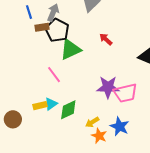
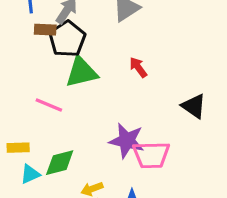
pink line: (54, 75) -> (49, 105), turned -42
cyan triangle: (51, 104) -> (30, 174), moved

